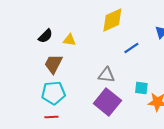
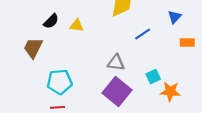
brown trapezoid: (53, 64) -> (33, 48), moved
cyan square: (141, 88) -> (153, 77), turned -32

